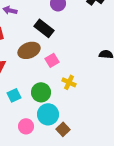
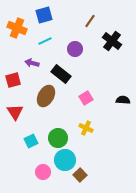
purple arrow: (10, 10) -> (32, 63), moved
brown ellipse: (29, 50) -> (46, 96), turned -40
pink square: (52, 60) -> (86, 98), moved

